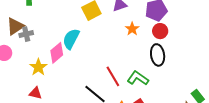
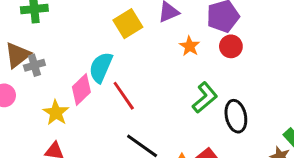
black ellipse: (158, 55) -> (236, 116), moved
red line: (113, 76) -> (124, 96), moved
green L-shape: (138, 78) -> (205, 98), moved, turned 110

